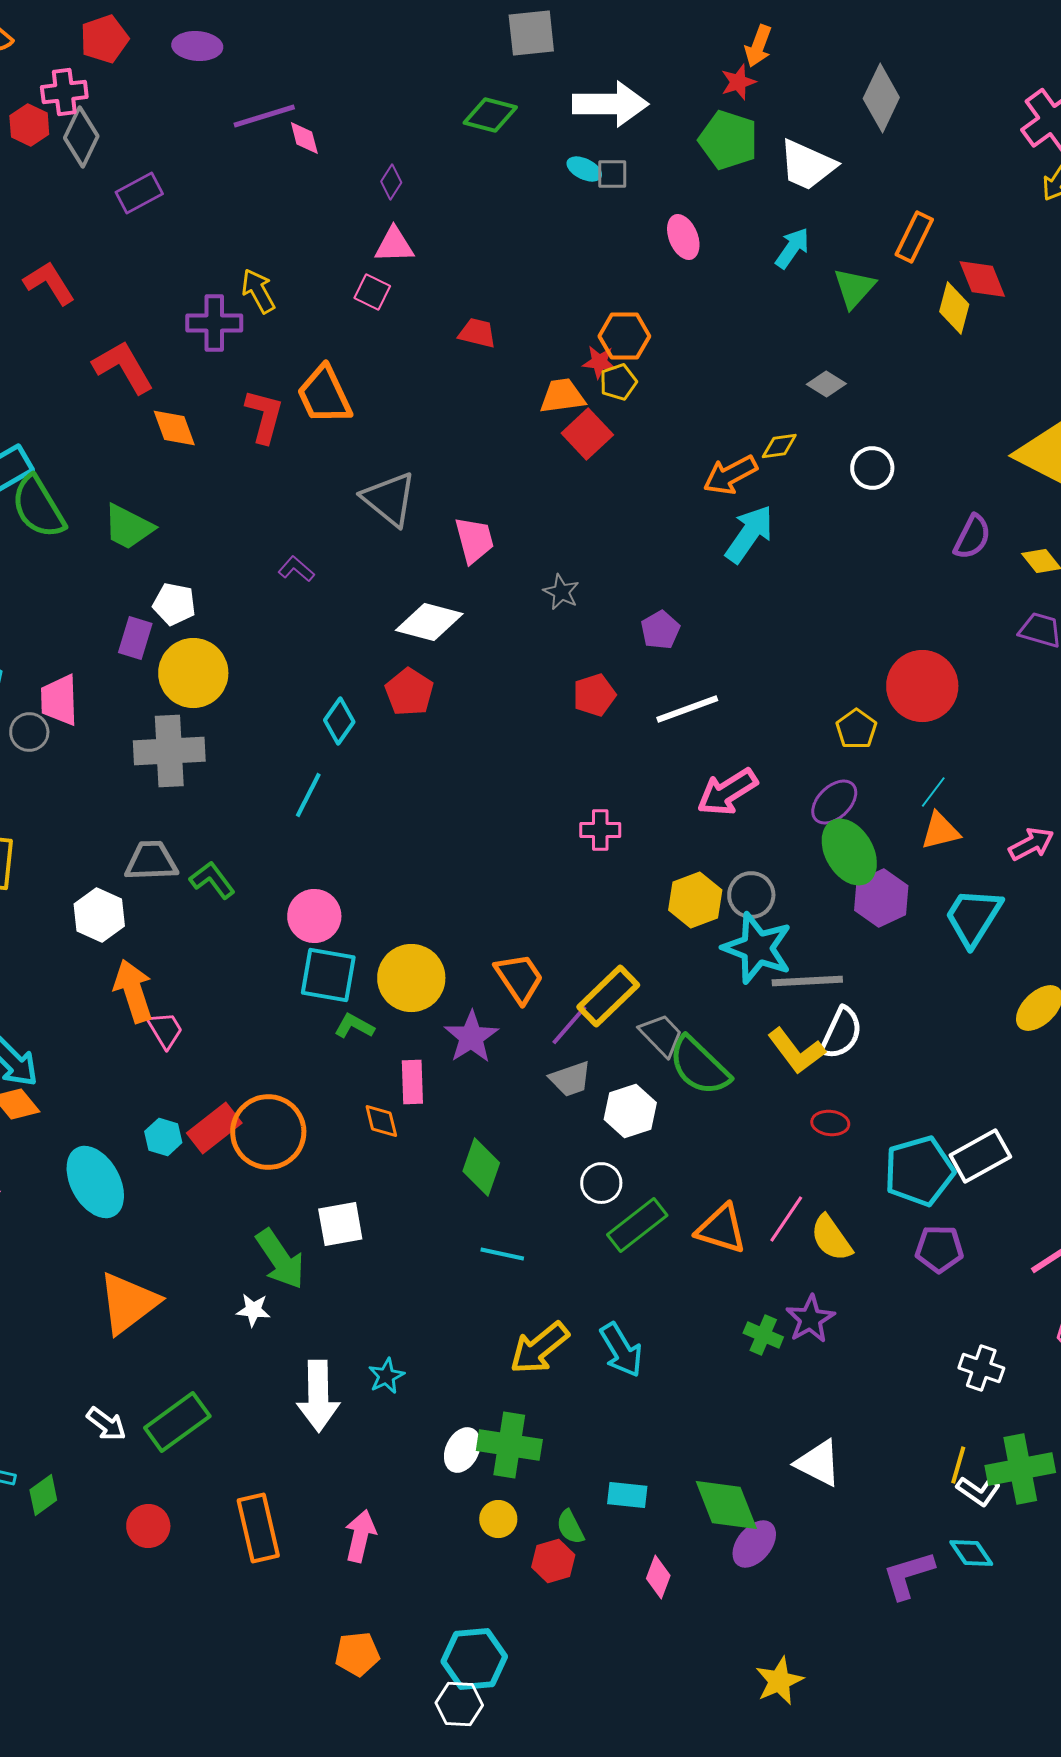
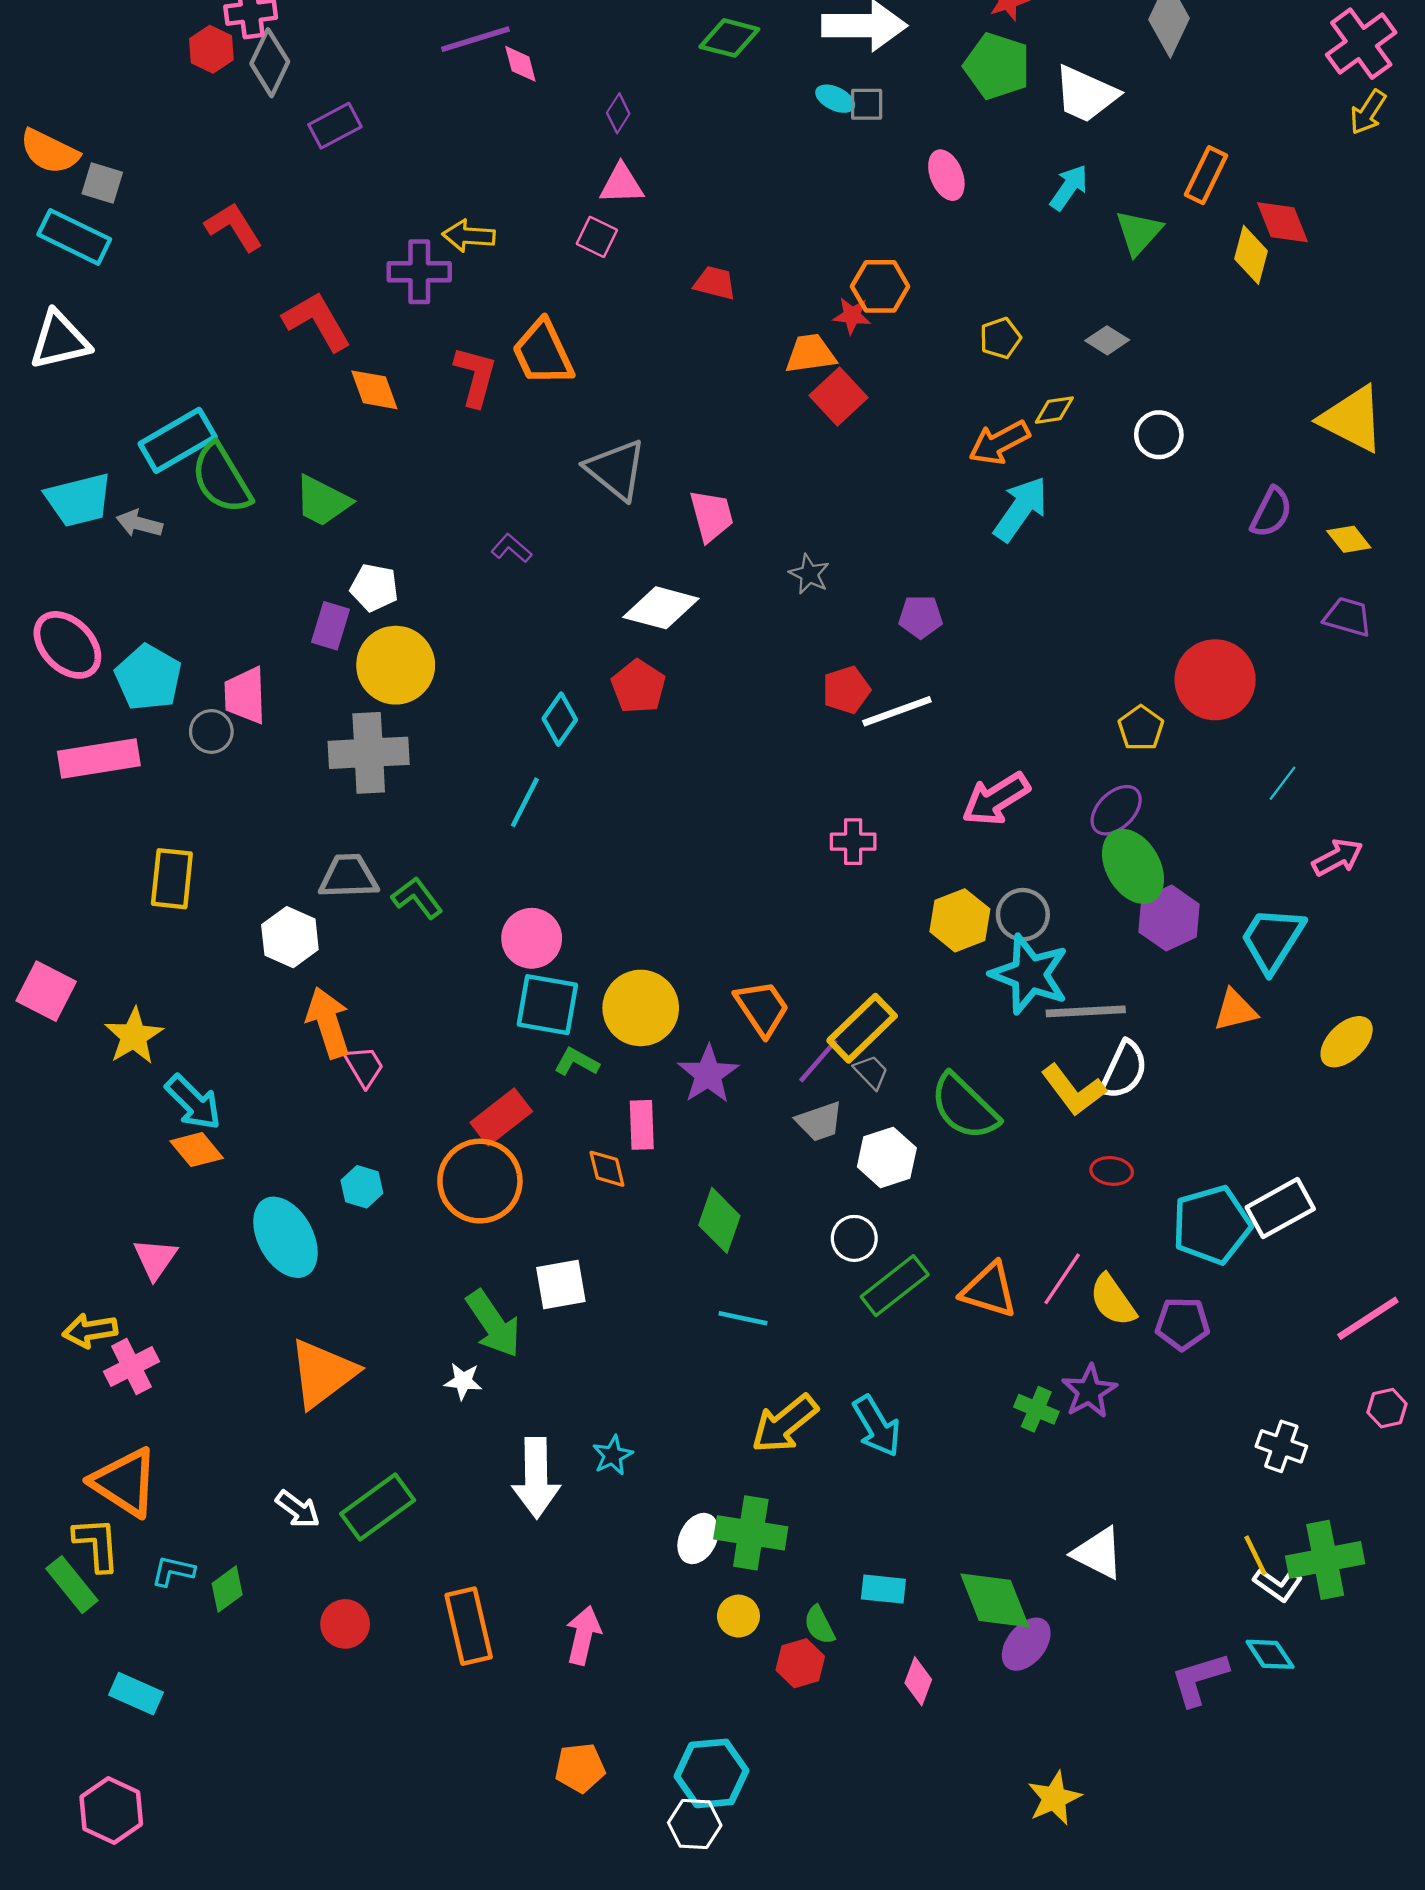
yellow arrow: (258, 291) -> (469, 236), turned -57
yellow pentagon: (618, 382) -> (1000, 338), moved
purple pentagon: (660, 630) -> (921, 617), turned 30
white line: (687, 709) -> (897, 711), moved
cyan line: (933, 792) -> (1282, 783), moved
orange triangle: (940, 831) -> (1235, 1010), moved
gray trapezoid: (661, 1035) -> (871, 1072), moved, size x0.7
red rectangle: (214, 1128) -> (501, 1117), moved
purple pentagon: (939, 1249) -> (1182, 1324), moved
yellow line: (958, 1465) -> (1256, 1555), turned -42

